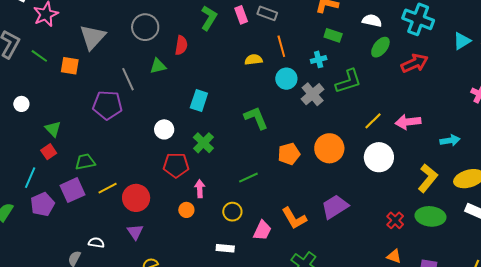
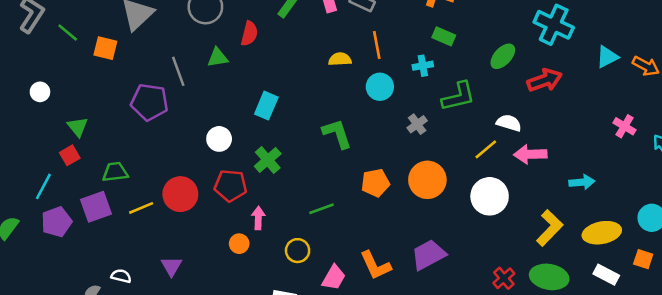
white semicircle: (372, 21) -> (509, 123), moved
gray cross: (313, 94) -> (417, 124), moved, size x0.7
red circle: (136, 198) -> (180, 194), moved

